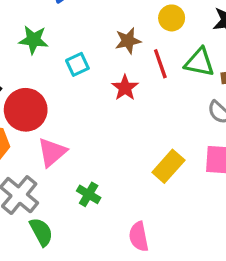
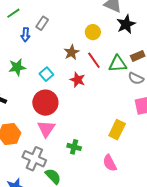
green triangle: (199, 62) -> (118, 64), moved
red circle: (26, 110) -> (45, 103), moved
yellow rectangle: (168, 166) -> (117, 130), moved

